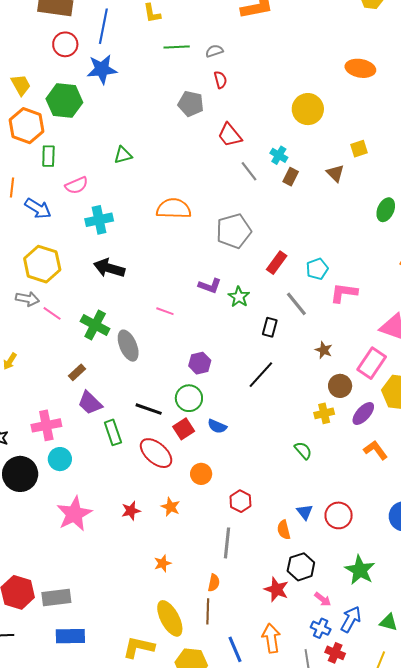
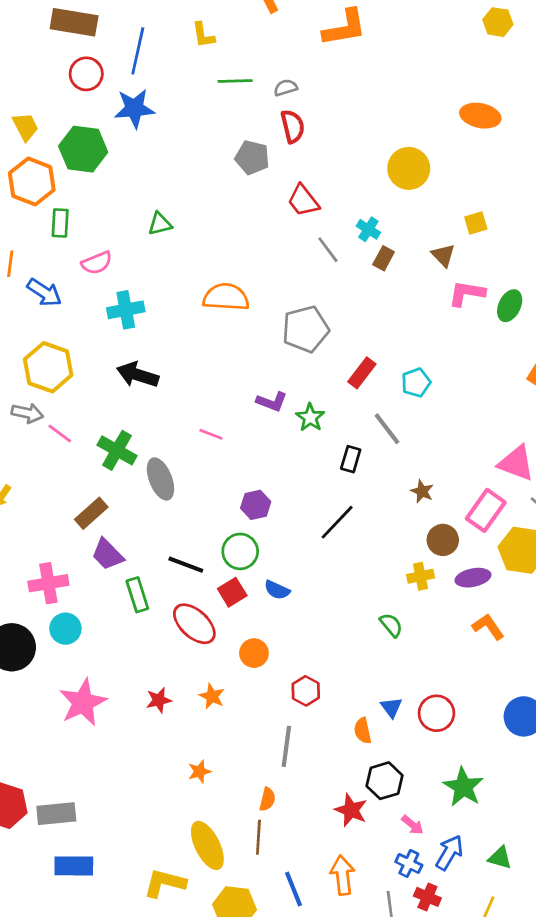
red semicircle: (220, 80) -> (293, 126), size x1.4
pink L-shape: (344, 293) -> (467, 293), moved
brown rectangle: (77, 372) -> (91, 513), size x1.4
purple ellipse: (363, 414) -> (473, 578), turned 35

